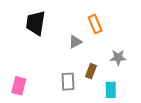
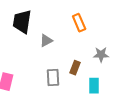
gray triangle: (75, 42) -> (46, 41), moved

